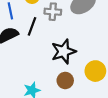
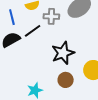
black line: (32, 26) -> (33, 31), turned 36

